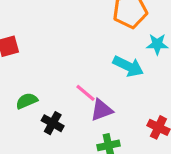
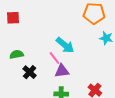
cyan arrow: (128, 66) -> (65, 45), moved

